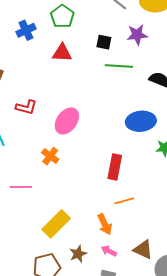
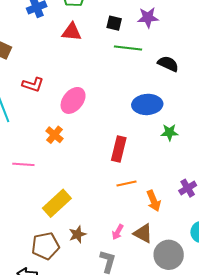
orange arrow: (105, 224) -> (154, 201), moved
pink arrow: (109, 251) -> (118, 232), moved, turned -91

